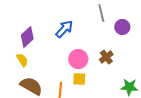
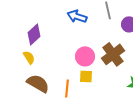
blue arrow: (64, 29) -> (77, 16), moved, turned -114
brown cross: (106, 57) -> (113, 54), size x1.6

